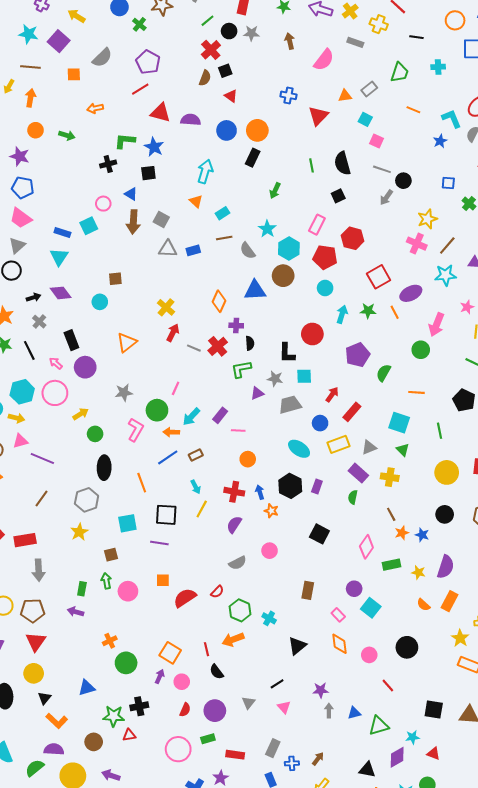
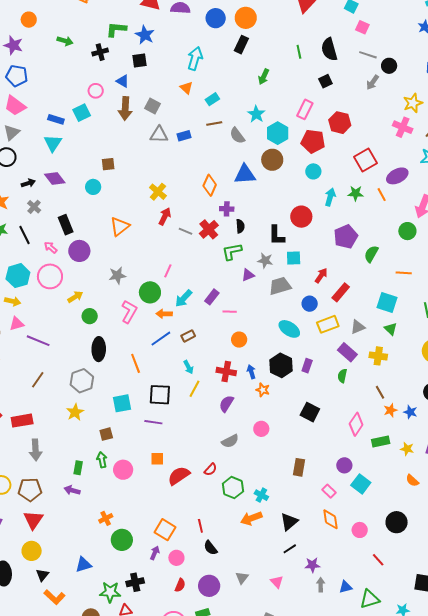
green arrow: (67, 135) -> (65, 41), moved
orange arrow: (233, 639) -> (251, 518), moved
black line: (277, 684) -> (290, 549), moved

